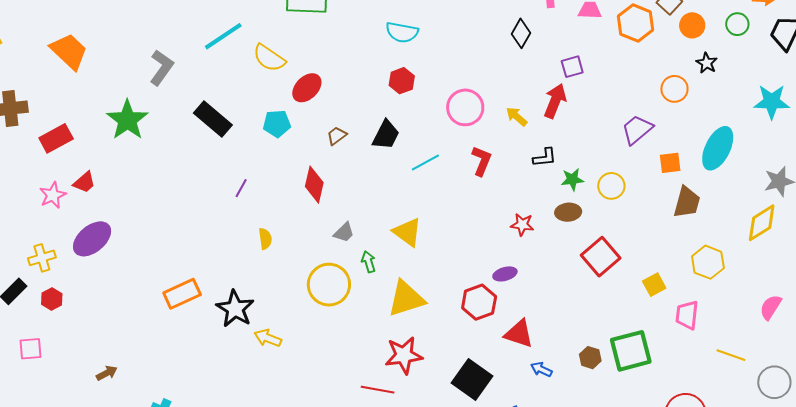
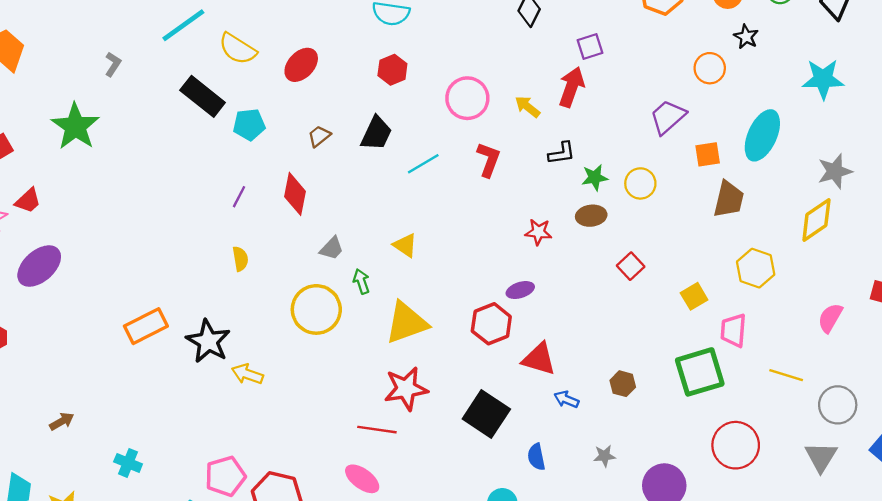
gray L-shape: (162, 68) -> (113, 64), size x0.6
red ellipse: (307, 88) -> (301, 65), moved
black rectangle: (213, 119) -> (203, 96), moved
purple line: (241, 188) -> (239, 197), moved
yellow triangle: (407, 232) -> (405, 245), size x0.7
red square: (601, 257) -> (631, 266), size x0.6
green square: (631, 351) -> (700, 372), moved

